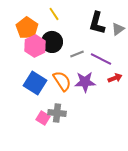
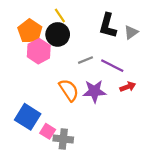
black circle: (52, 42) -> (58, 34), moved
blue square: (35, 83) -> (28, 117), moved
gray cross: (57, 113) -> (63, 139), moved

